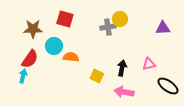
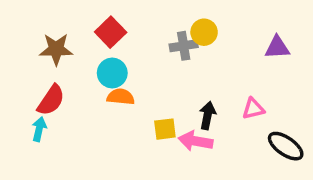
red square: (65, 19) -> (111, 32), turned 30
cyan circle: (54, 46) -> (112, 73), moved
yellow square: (97, 76) -> (165, 129), turned -32
pink arrow: (124, 92) -> (196, 141), moved

